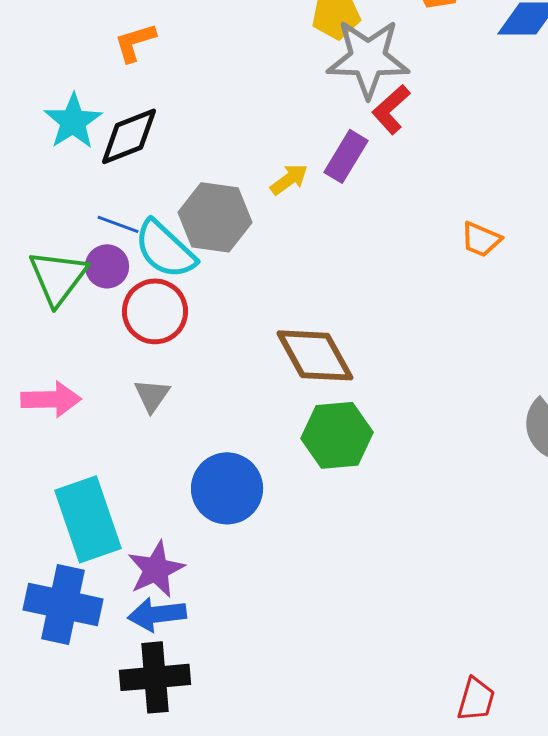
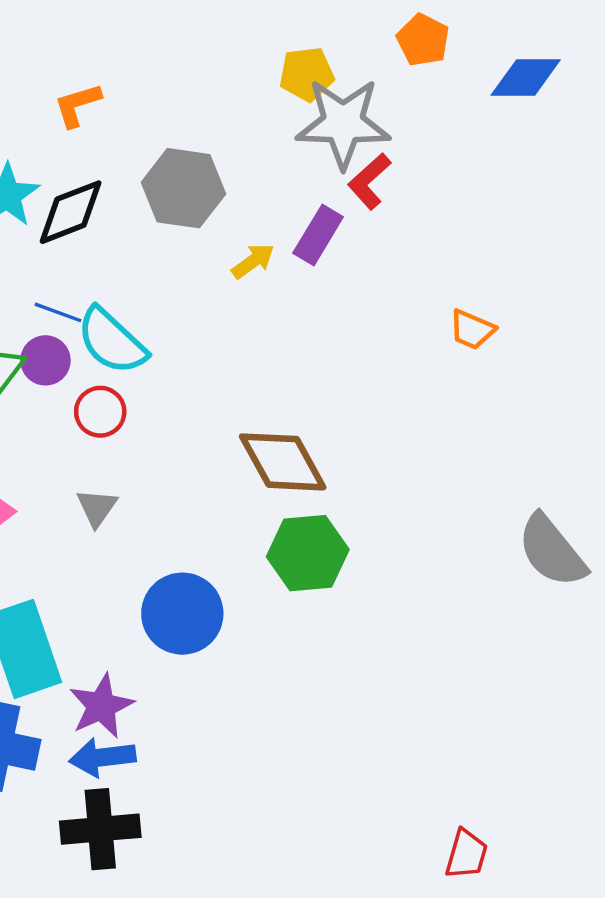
gray hexagon: (215, 217) -> (183, 188), moved
red circle: (155, 311) -> (100, 412), size x0.7

